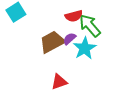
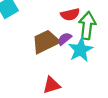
green arrow: (90, 26) -> (87, 26), turned 45

